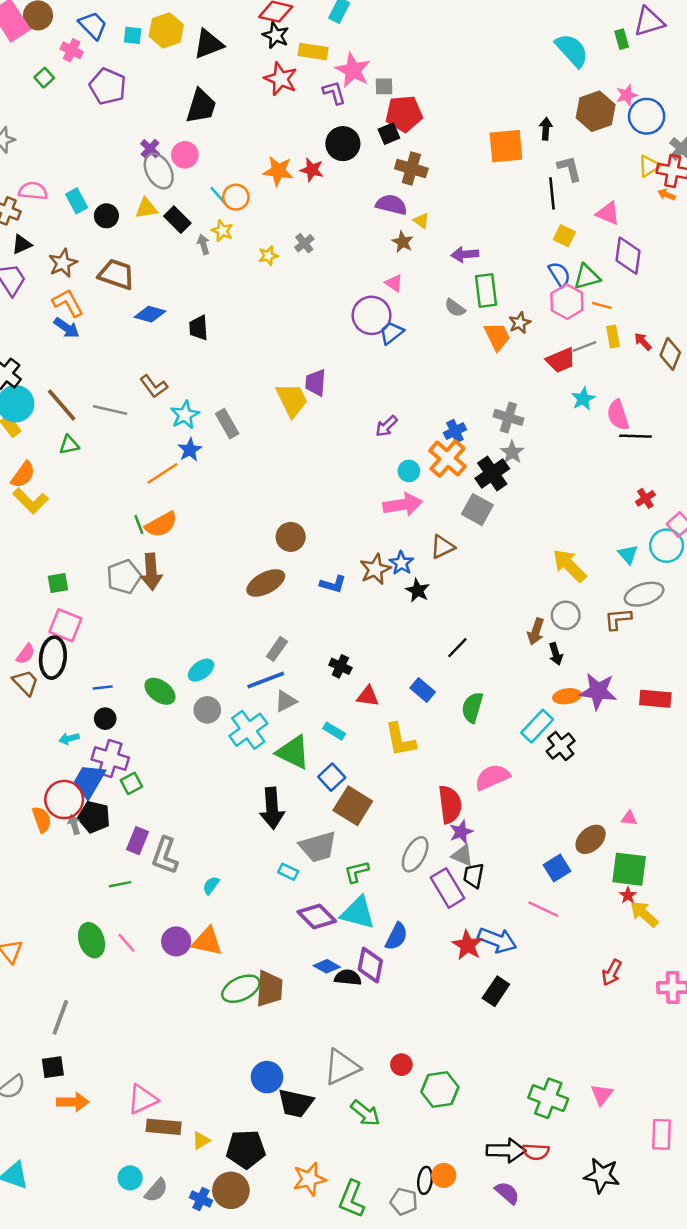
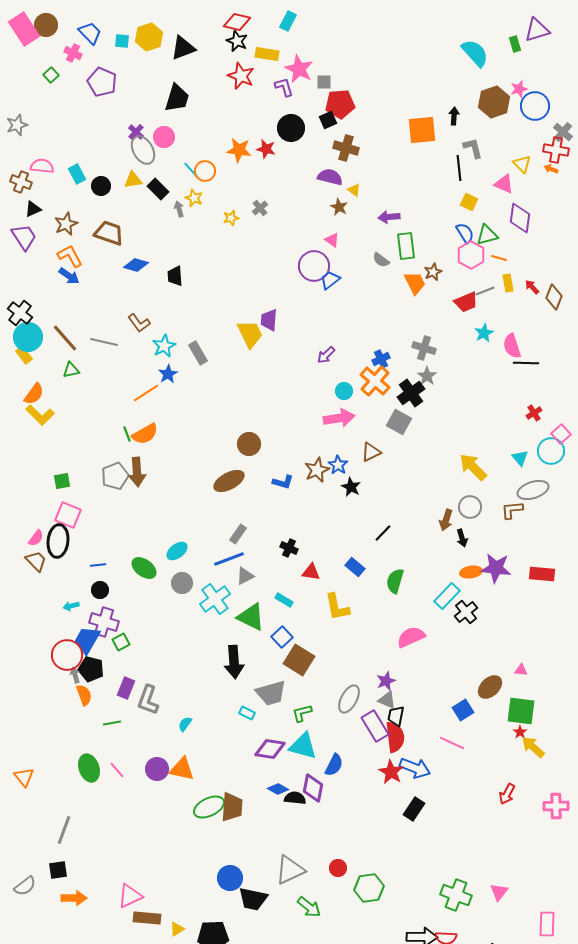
yellow triangle: (649, 166) -> (522, 164), moved, turned -42
red semicircle: (450, 805) -> (395, 737), moved
orange semicircle: (42, 819) -> (84, 695), moved
purple diamond: (317, 917) -> (270, 749), turned -36

